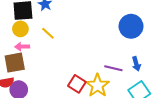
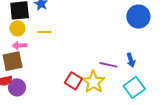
blue circle: (131, 26) -> (138, 17), moved
yellow line: (48, 33) -> (44, 32), turned -40

